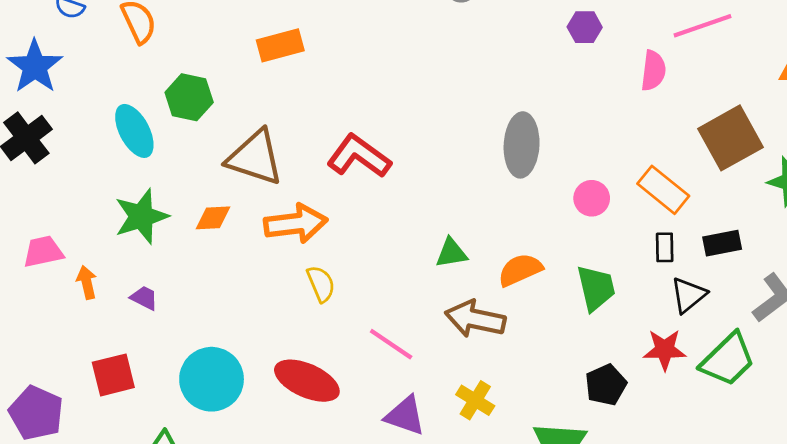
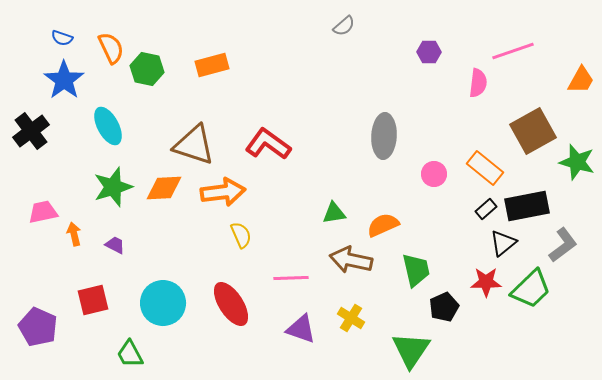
blue star: (35, 66) -> (64, 80), moved
green hexagon: (189, 97) -> (147, 69), moved
orange diamond: (213, 218) -> (164, 188), size x1.4
black rectangle: (722, 243) -> (527, 206), size x1.6
black rectangle: (665, 247) -> (486, 209), turned 50
green trapezoid: (596, 288) -> (416, 270), moved
pink line: (391, 344) -> (291, 278), turned -36
red ellipse: (307, 381) -> (231, 304), turned 33

